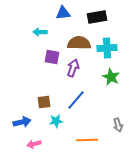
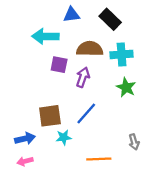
black rectangle: (97, 17) -> (110, 19), turned 54
cyan arrow: (40, 32) -> (45, 36), size x1.6
brown square: (44, 102) -> (50, 116), size x1.5
pink arrow: (34, 144) -> (25, 161), moved

